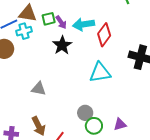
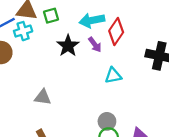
purple arrow: (61, 22) -> (95, 45), moved
cyan triangle: (100, 73) -> (113, 76), size x0.7
gray circle: (85, 113) -> (107, 121), moved

